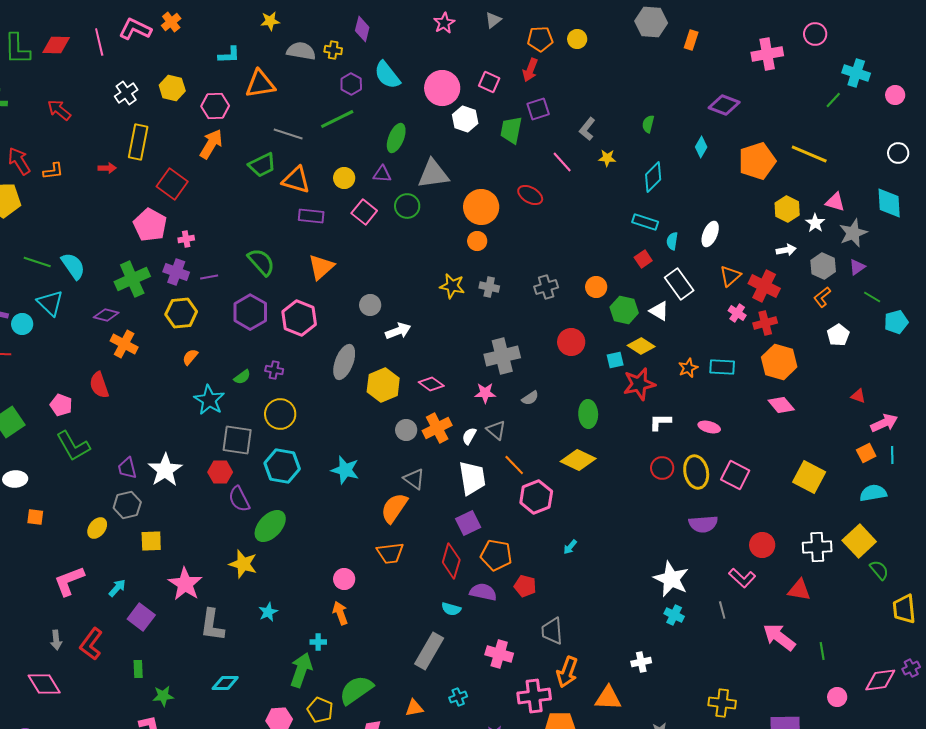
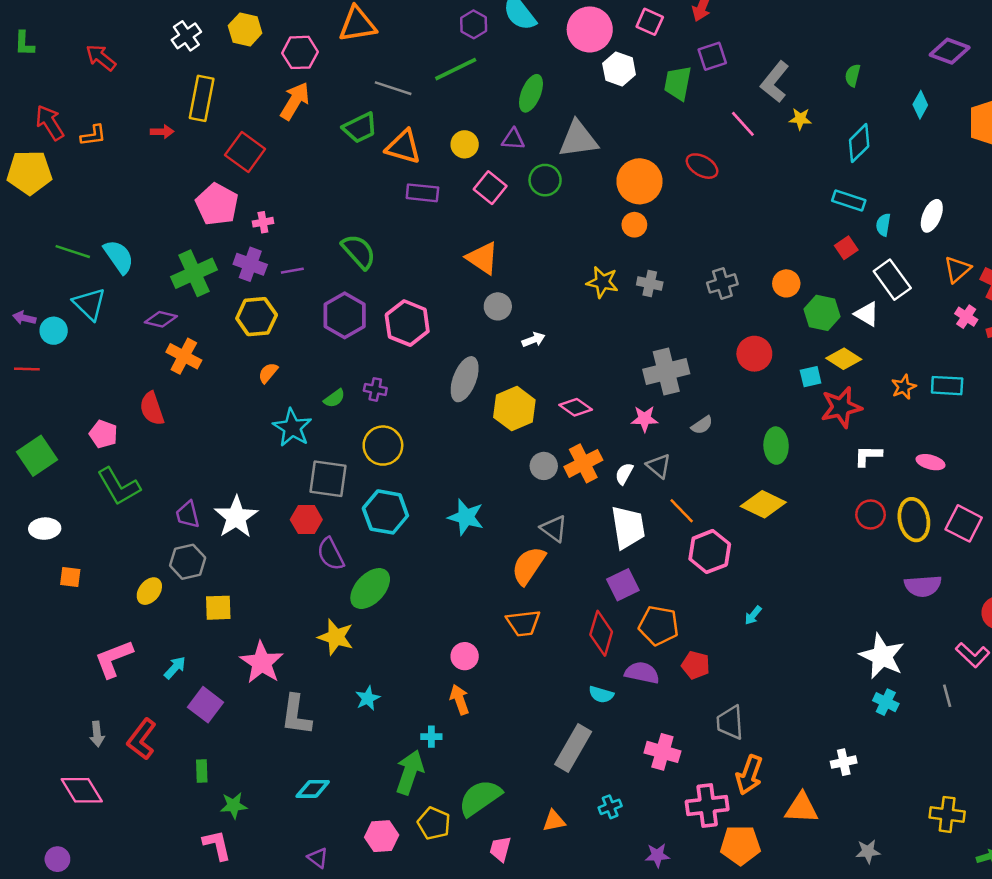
gray L-shape: (587, 129) -> (775, 82), size x1.4
orange triangle: (321, 267) -> (482, 258), moved, turned -44
white arrow: (398, 331) -> (534, 340), size x0.7

